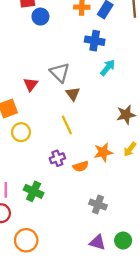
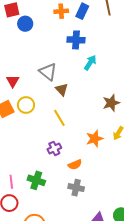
red triangle: (31, 84) -> (13, 81), moved
yellow circle: (21, 132) -> (26, 105), moved
orange semicircle: (81, 166) -> (75, 165), moved
gray cross: (98, 205) -> (76, 188), moved

